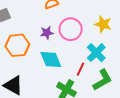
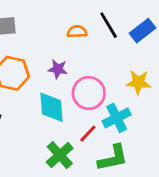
yellow star: (103, 24) -> (138, 82), turned -30
pink circle: (71, 29) -> (89, 93), moved

